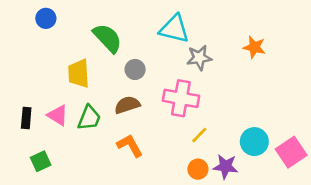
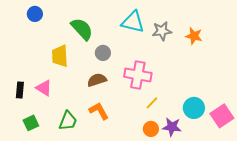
gray star: (199, 58) -> (162, 31), moved
green trapezoid: (89, 118) -> (68, 121), moved

